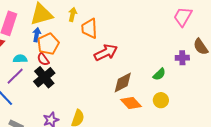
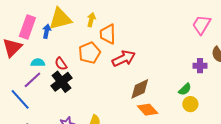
blue arrow: (37, 35) -> (47, 31), moved
orange pentagon: (48, 44) -> (89, 53), moved
green semicircle: (159, 74) -> (185, 89), moved
yellow circle: (161, 100) -> (190, 104), moved

